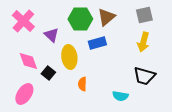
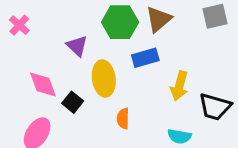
pink cross: (23, 21) -> (19, 25), moved, size x0.6
yellow arrow: (143, 42) -> (179, 86), moved

